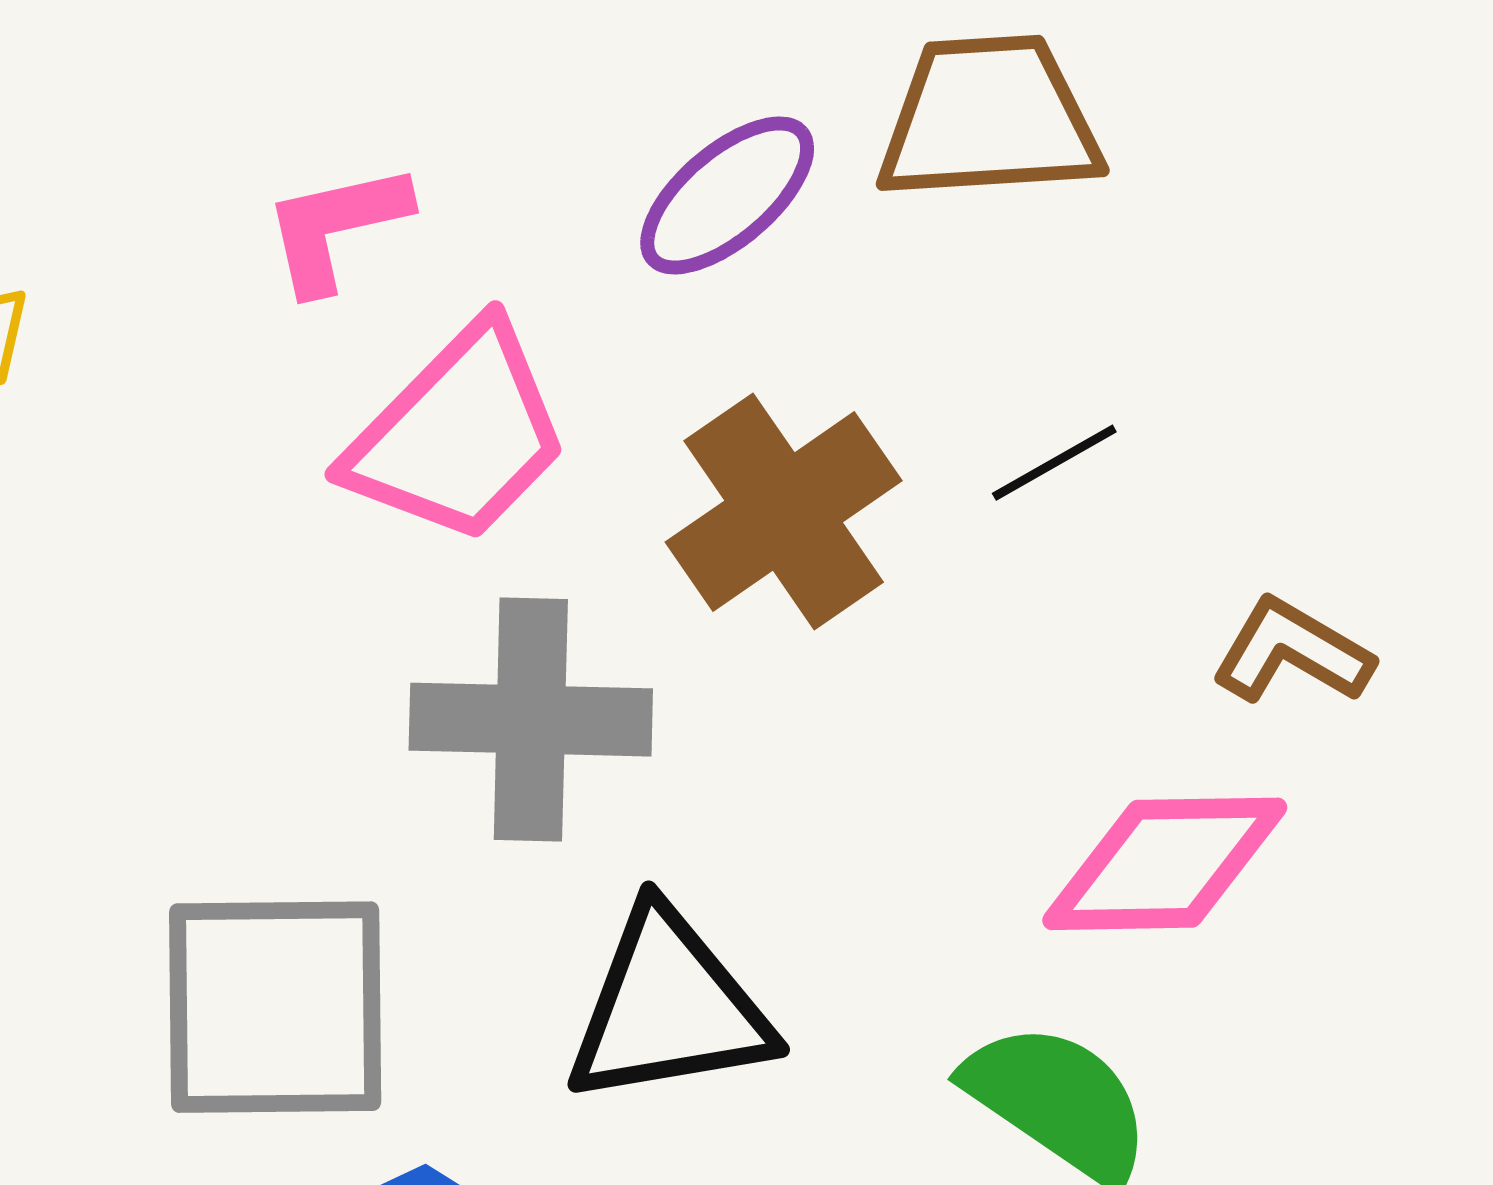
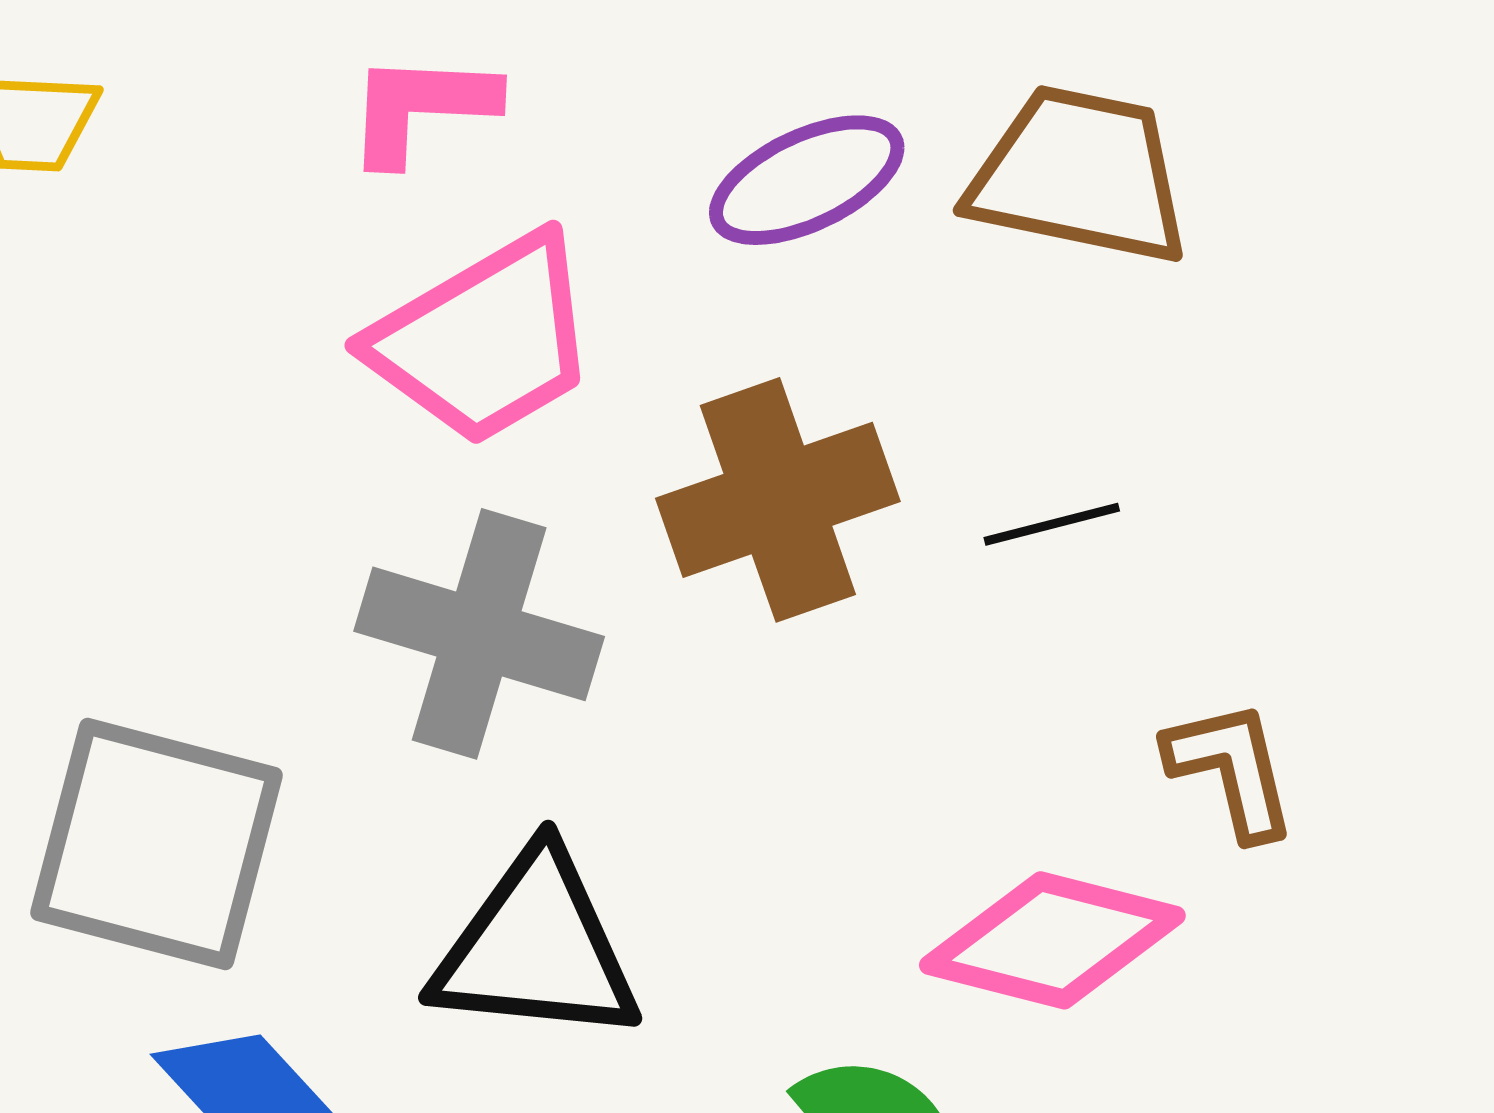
brown L-shape: (1292, 652) -> (1231, 769), turned 31

